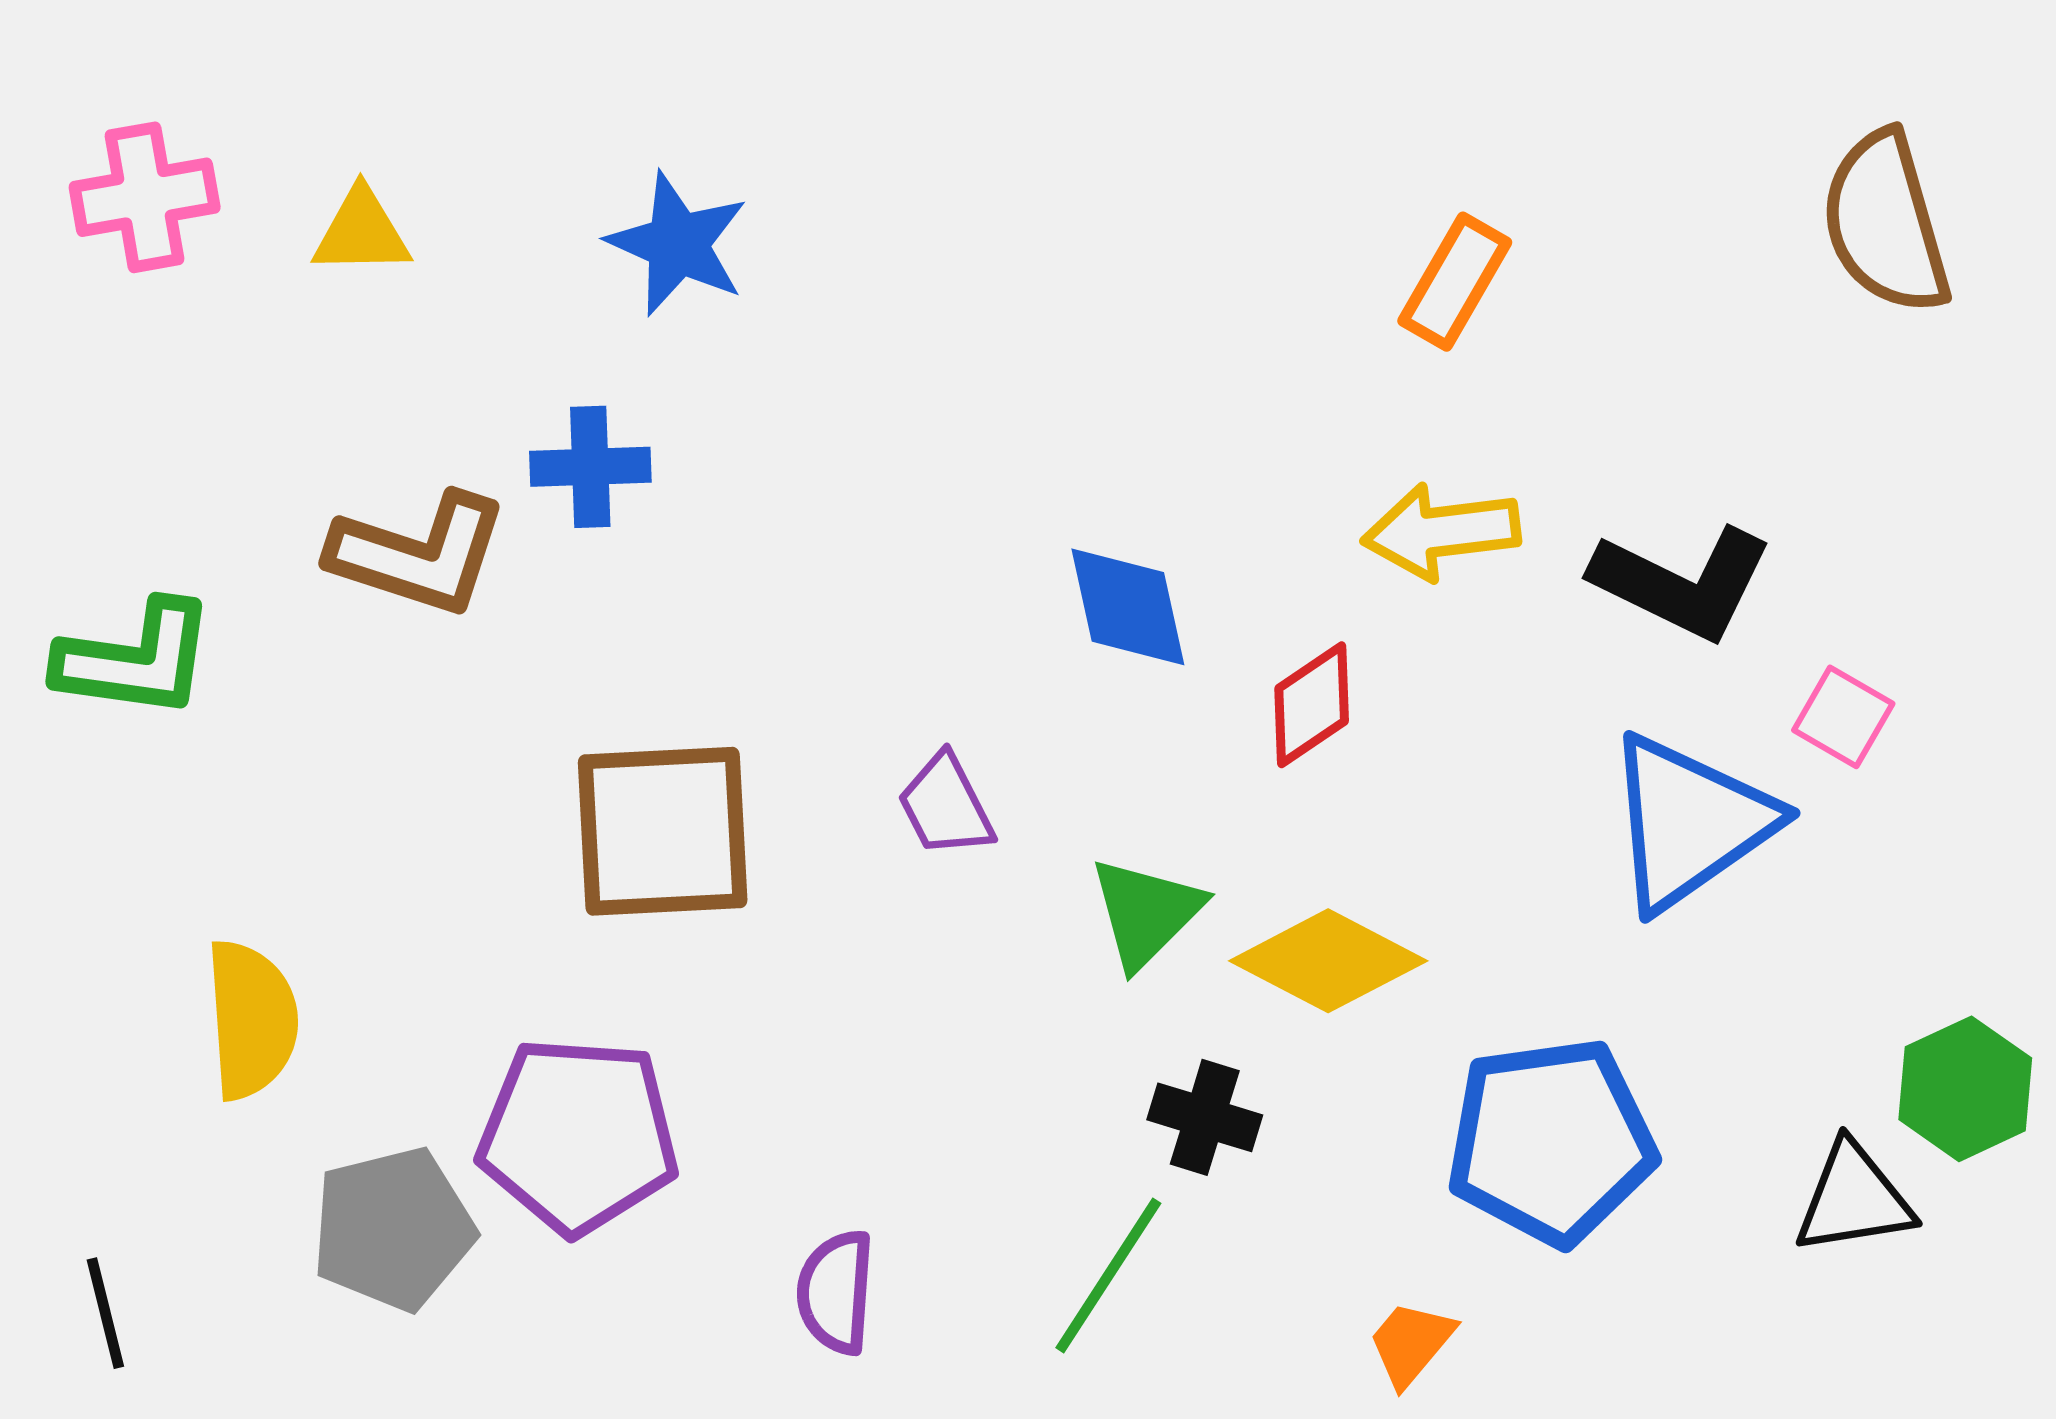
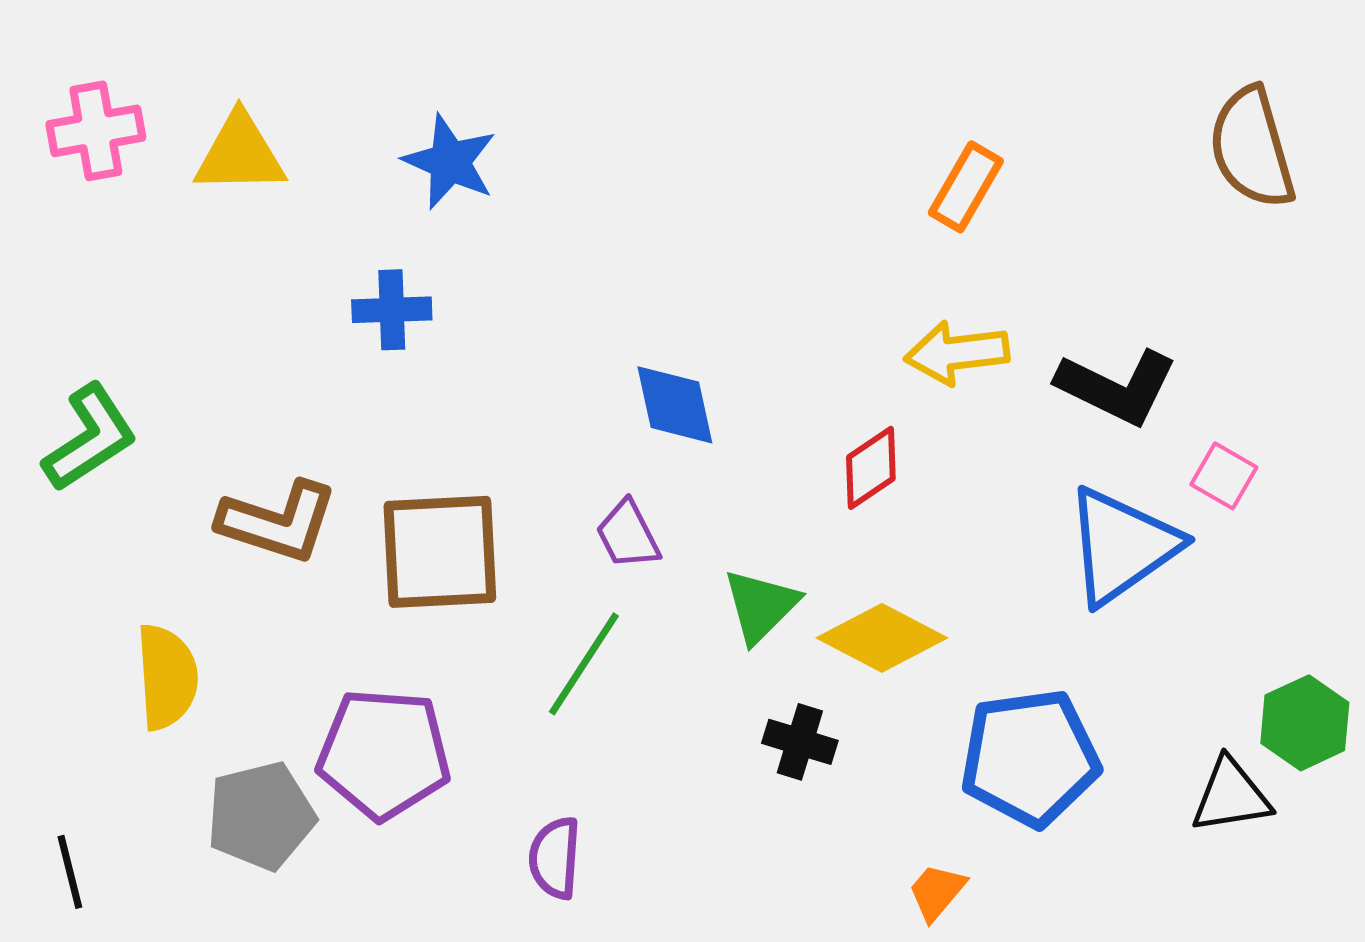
yellow triangle: (361, 232) -> (240, 154), size x1.4
brown L-shape: (419, 554) -> (278, 522), moved
blue diamond: (1128, 607) -> (675, 405), moved
green L-shape: (136, 660) -> (90, 438), turned -41
green line: (1108, 1275) -> (584, 664), moved

